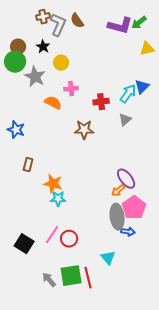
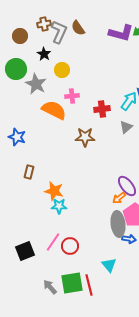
brown circle: (18, 47) -> (20, 36), moved
orange semicircle: (53, 103) -> (54, 110), size x1.4
black square: (24, 244) -> (25, 251), turned 36

